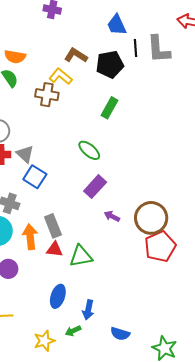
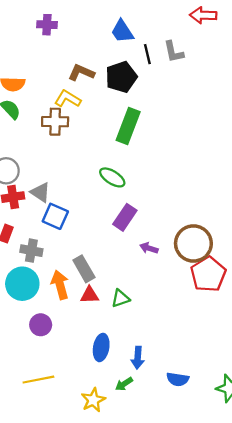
gray L-shape: (159, 49) -> (174, 52), size x0.7
green rectangle: (110, 108) -> (128, 126), size x1.4
green triangle: (81, 256) -> (120, 298), size x0.7

